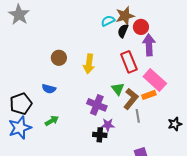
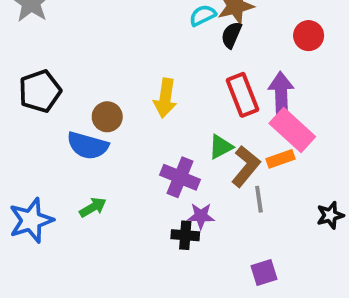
red circle: (141, 27) -> (309, 36), moved
purple arrow: (149, 45) -> (281, 93), moved
brown circle: (59, 58) -> (107, 117), moved
blue semicircle: (49, 89) -> (88, 146), size x1.5
green triangle: (118, 89) -> (221, 147), turned 40
black pentagon: (21, 104) -> (40, 91), moved

